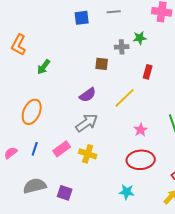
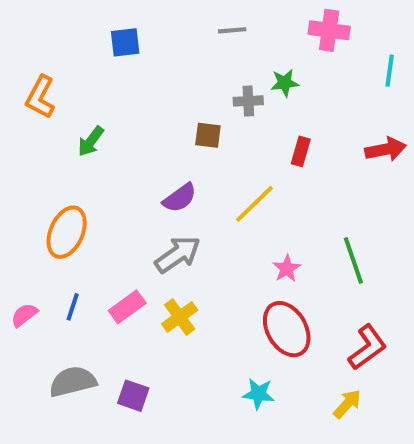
blue square: (82, 18) -> (125, 42), moved
yellow cross: (88, 154) -> (180, 317), turned 36
red ellipse: (141, 160) -> (287, 329), turned 64

